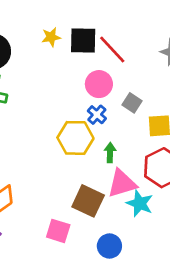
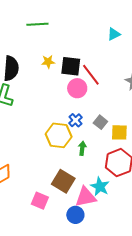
pink circle: (99, 84) -> (77, 88), moved
gray square: (132, 103) -> (100, 122), moved
pink triangle: (122, 184) -> (86, 197), moved

